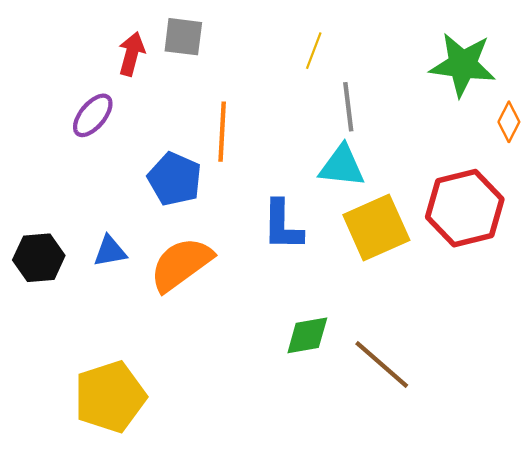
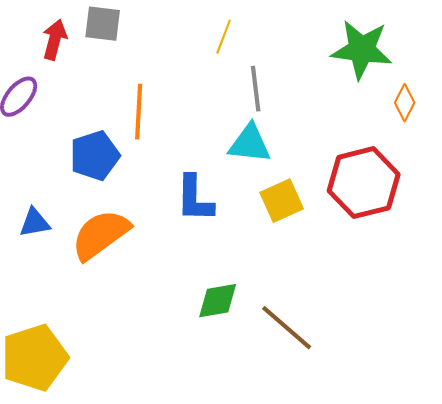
blue pentagon: (175, 179) -> (95, 156), turned 30
yellow square: (376, 228) -> (282, 201), size x0.7

